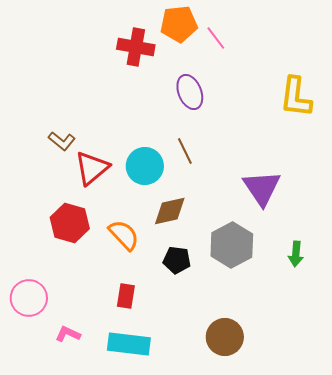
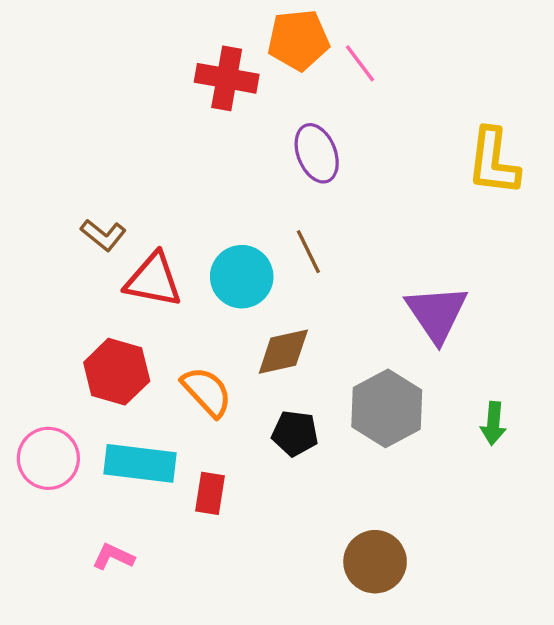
red triangle: (92, 168) -> (153, 280), turned 51
pink circle: (29, 298) -> (48, 458), moved
cyan rectangle: (129, 344) -> (140, 463), moved

